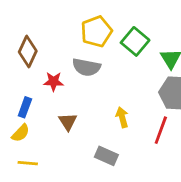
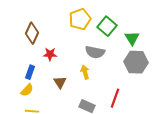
gray semicircle: (86, 67) -> (95, 52), moved
yellow arrow: (122, 117) -> (85, 72), moved
red line: (161, 130) -> (115, 98), moved

